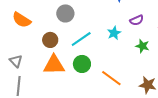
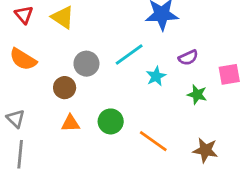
gray circle: (65, 13) -> (86, 64), moved
cyan line: (81, 39) -> (129, 54), moved
orange triangle: (54, 65) -> (70, 123), size x0.6

